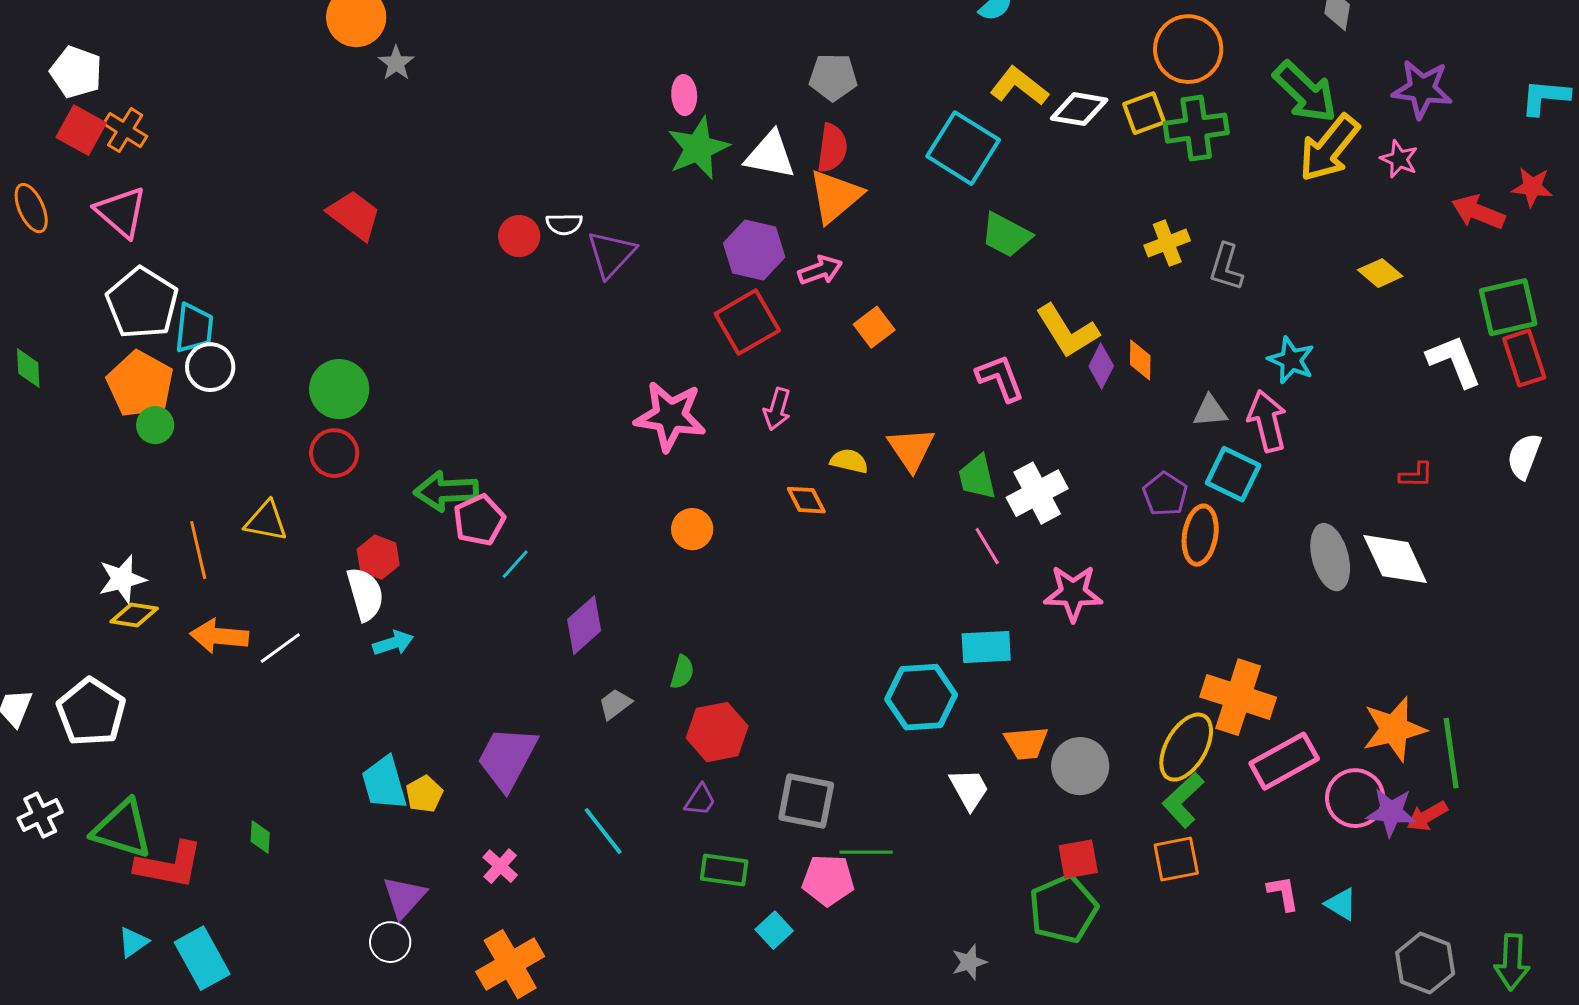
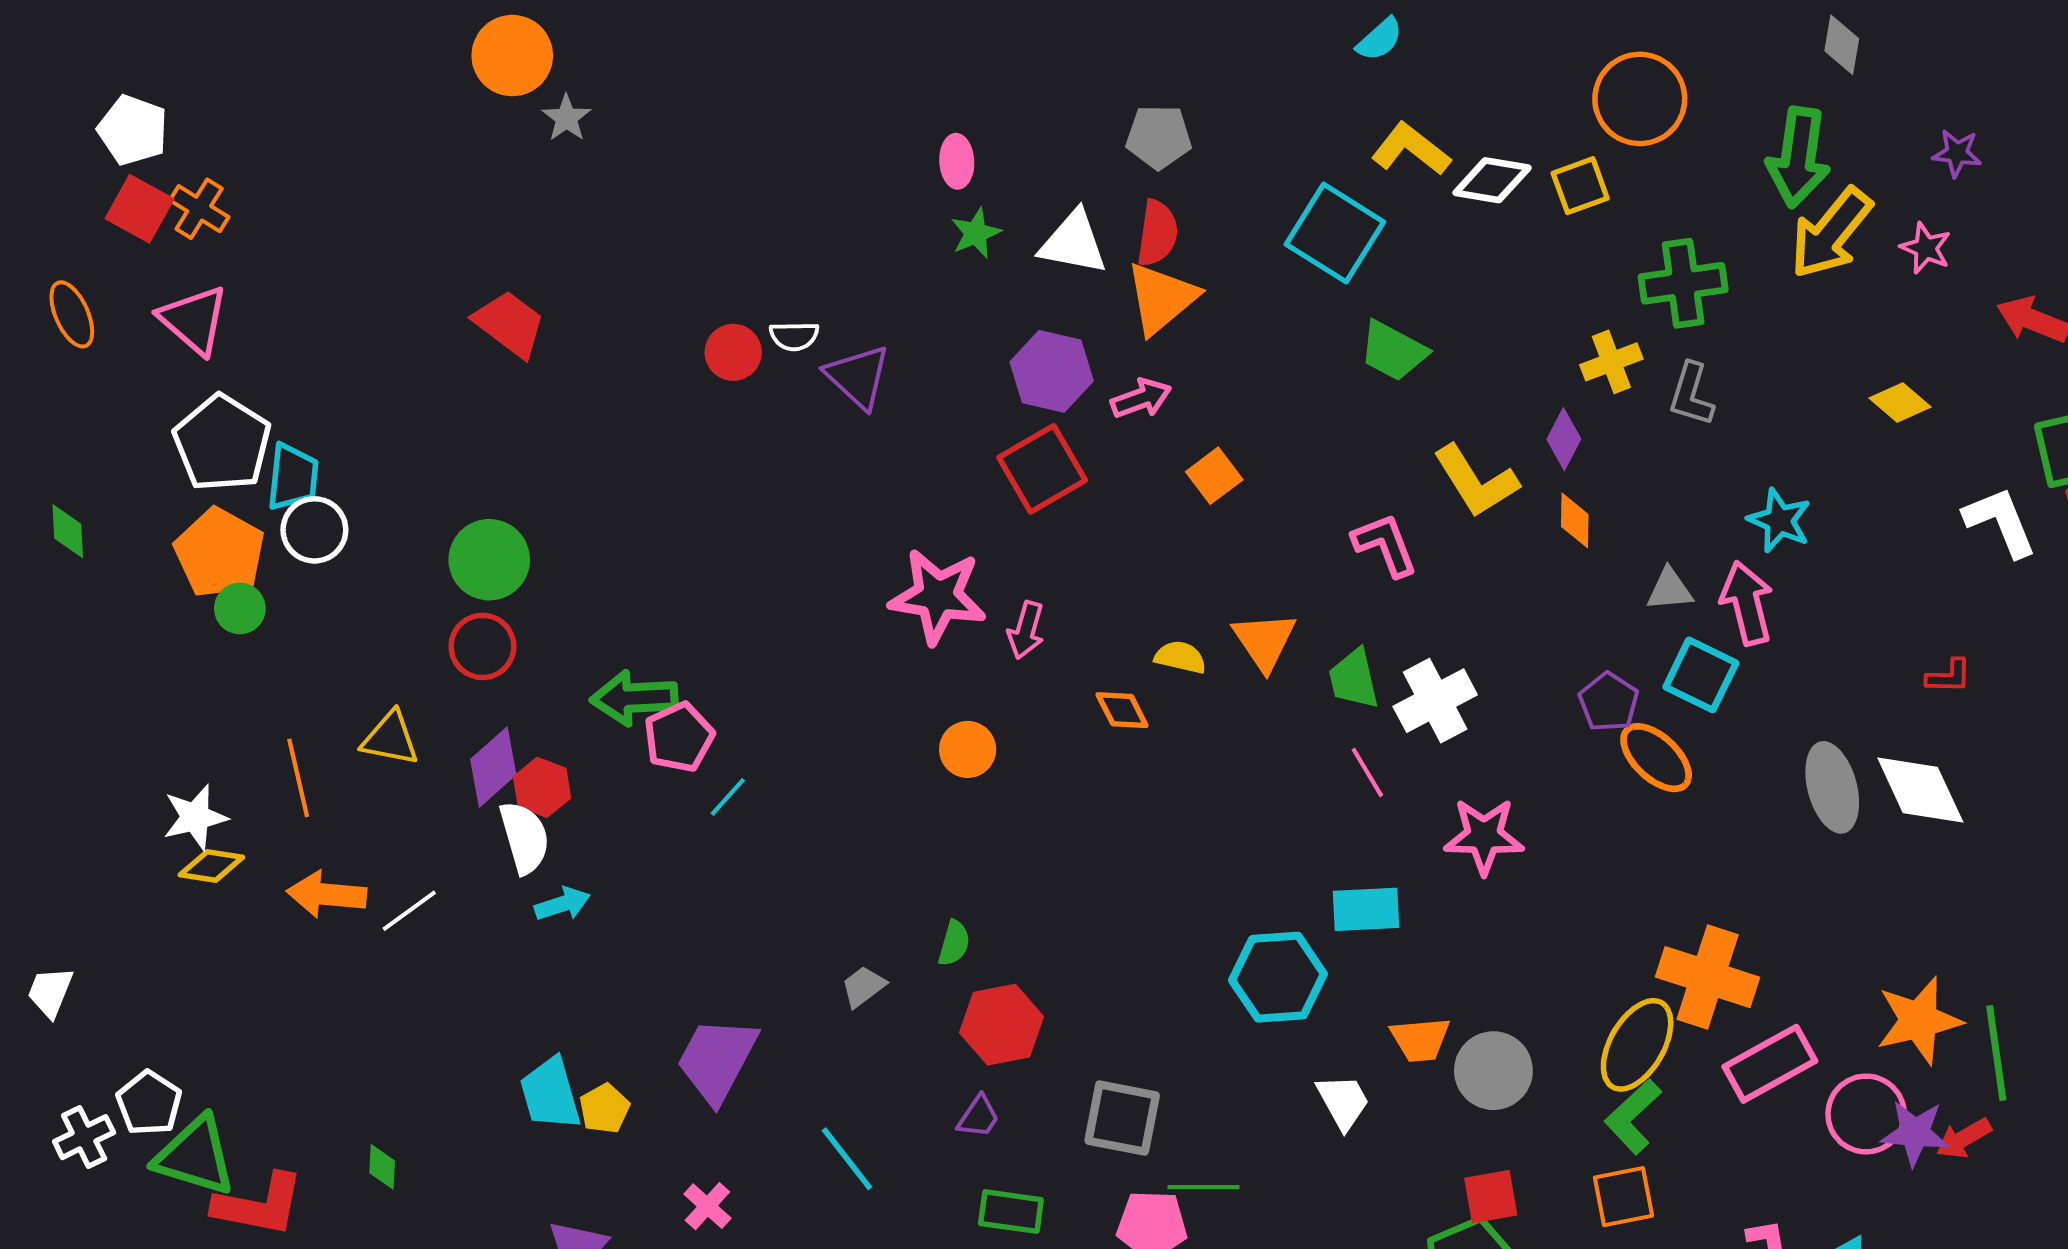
purple star: (1422, 89) -> (1957, 153), size x0.6
green arrow: (1305, 92) -> (1798, 157), turned 54
green cross: (1196, 128) -> (1683, 283), moved
green star: (698, 148) -> (976, 233), size x0.6
purple triangle: (611, 254) -> (858, 377), turned -30
purple diamond: (1101, 366) -> (1564, 439), moved
pink arrow: (777, 409) -> (1026, 630), moved
orange ellipse: (1200, 535) -> (1656, 758), turned -56
purple diamond: (584, 625) -> (493, 767), moved
white pentagon: (91, 712) -> (149, 1103), moved, size x0.7

